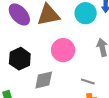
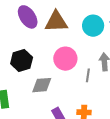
gray line: (88, 81) -> (88, 75), moved, turned 72

